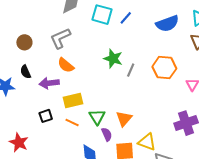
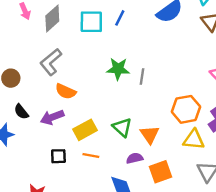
orange hexagon: (164, 68) -> (186, 109), moved
black square: (46, 116) -> (58, 156), turned 32
green triangle: (97, 117) -> (122, 127), moved
purple semicircle: (107, 134) -> (135, 158), turned -64
yellow triangle: (147, 142) -> (194, 140), moved

